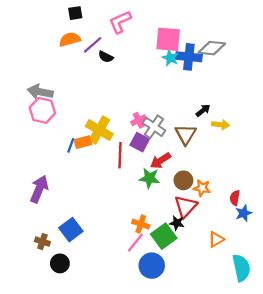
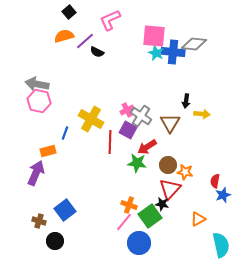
black square: (75, 13) -> (69, 12), turned -32
black arrow: (203, 110) -> (186, 101), turned 136
orange rectangle: (83, 142) -> (48, 151), moved

